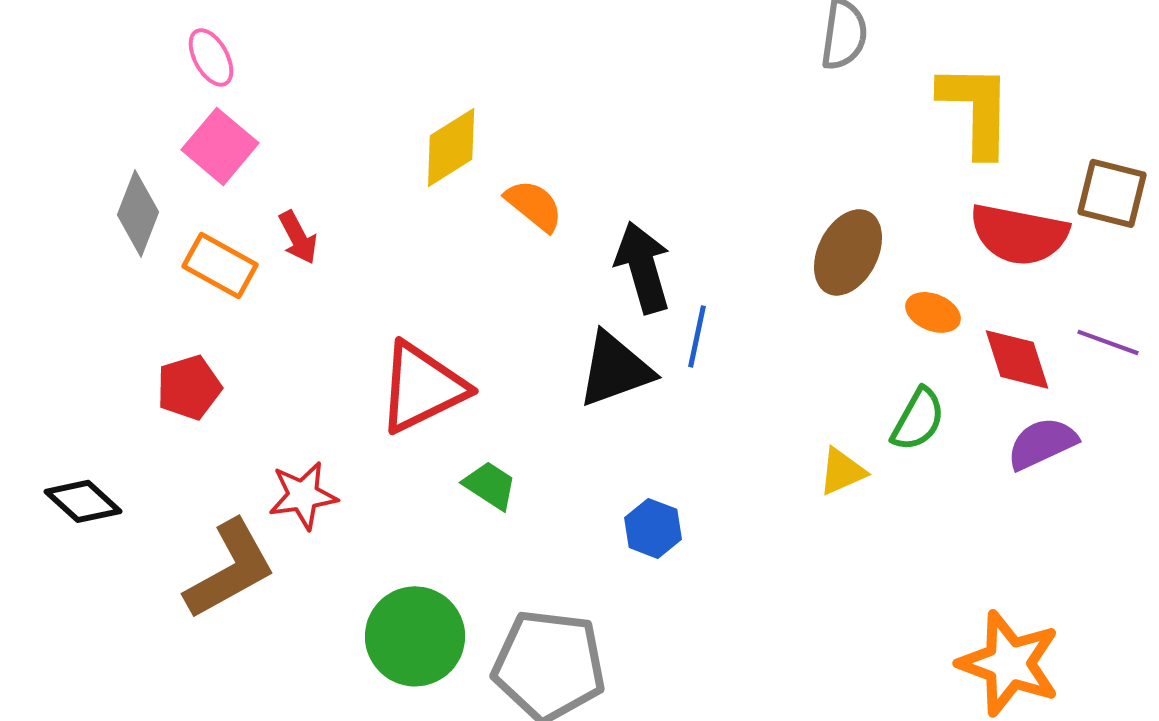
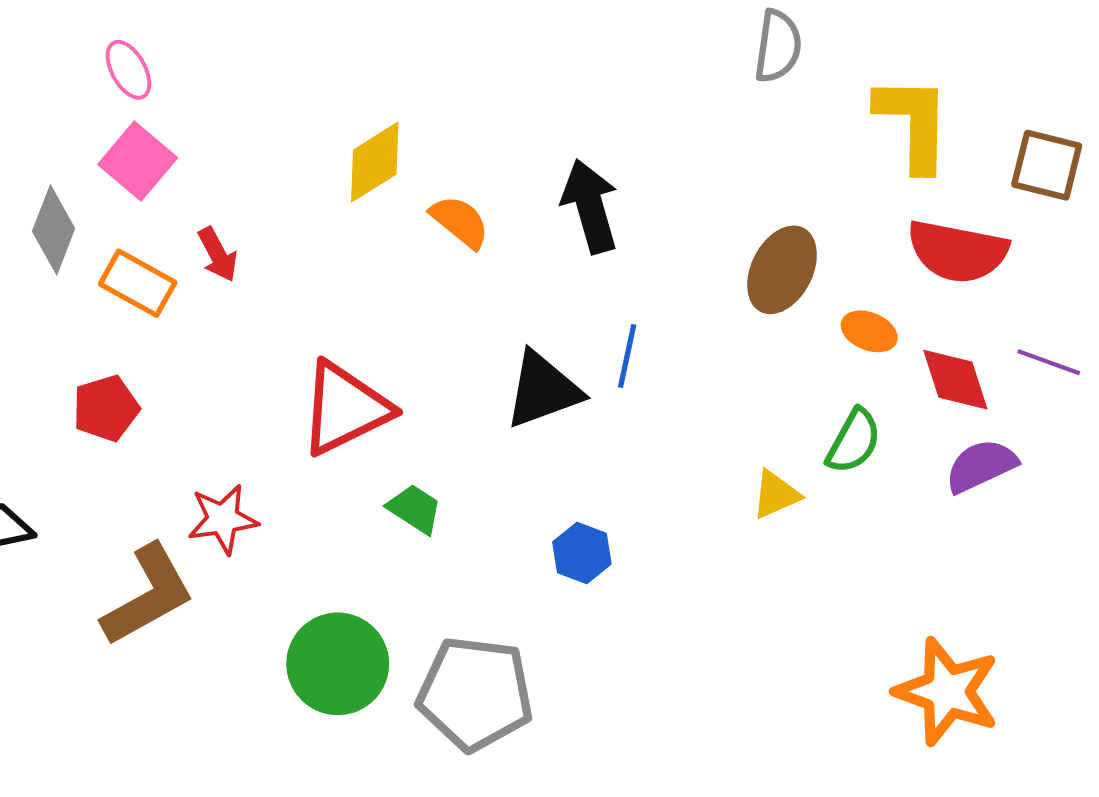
brown square: (1112, 193) -> (1047, 165), moved
black arrow: (643, 267) -> (590, 206), moved

